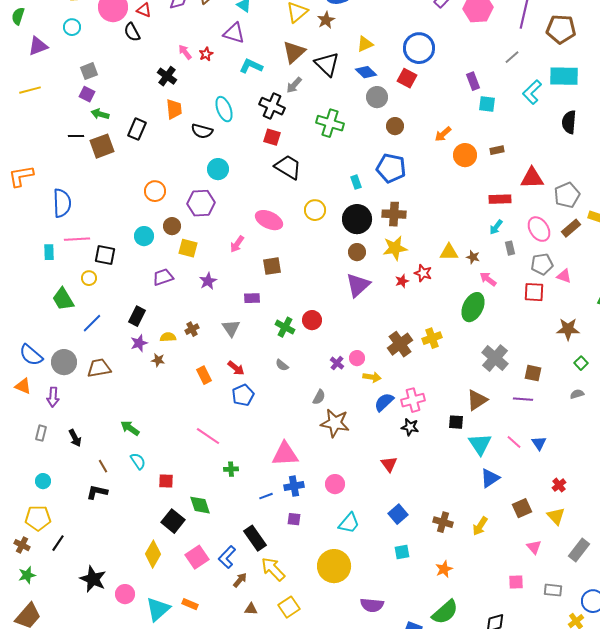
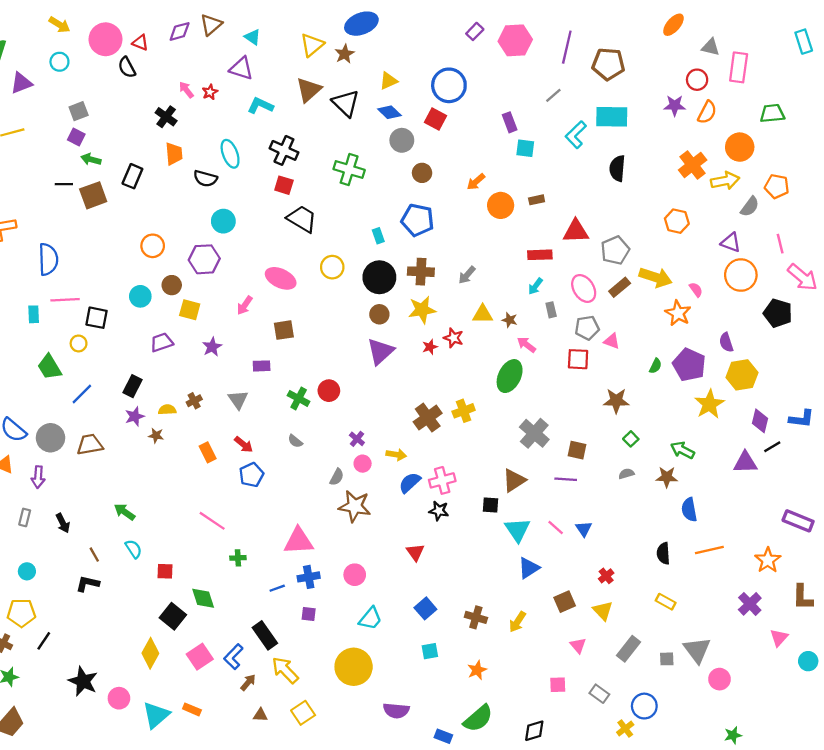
gray arrow: (294, 85) -> (467, 275), moved
pink circle: (357, 358) -> (363, 464), moved
gray rectangle: (553, 590) -> (599, 694), turned 30

